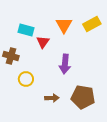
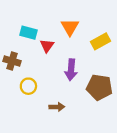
yellow rectangle: (92, 24) -> (100, 41), moved
brown pentagon: (83, 97) -> (99, 87), moved

